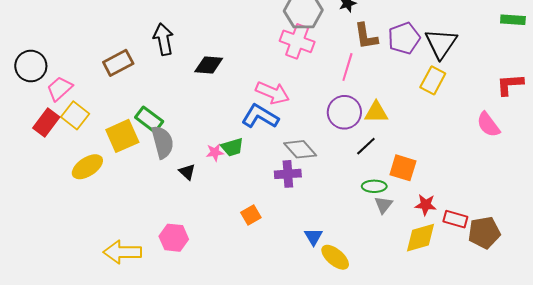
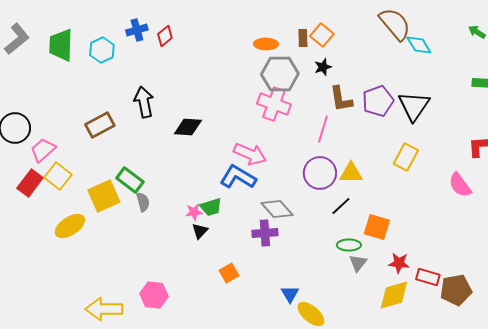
yellow rectangle: (433, 80) -> (406, 157), moved
gray semicircle: (162, 142) -> (143, 202), size x0.6
black triangle: (187, 172) -> (200, 231), moved, turned 30

